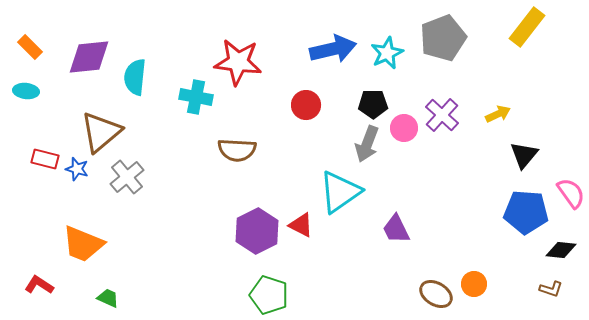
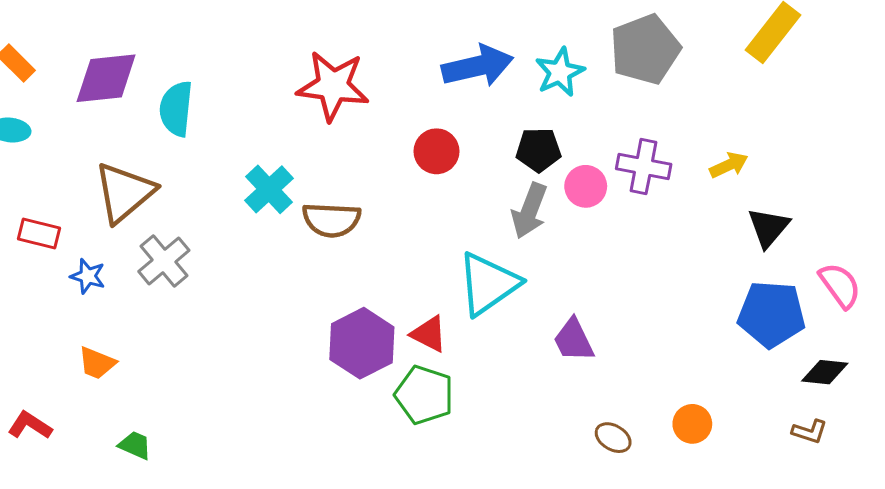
cyan cross: (196, 97) -> (269, 189), moved, turned 36
purple cross: (442, 115) -> (644, 167), turned -32
blue star: (77, 169) -> (88, 276), moved
orange trapezoid: (83, 244) -> (97, 363), size x0.6
brown ellipse: (436, 294) -> (613, 438), moved, size x0.7
green pentagon: (269, 295) -> (424, 395), moved

